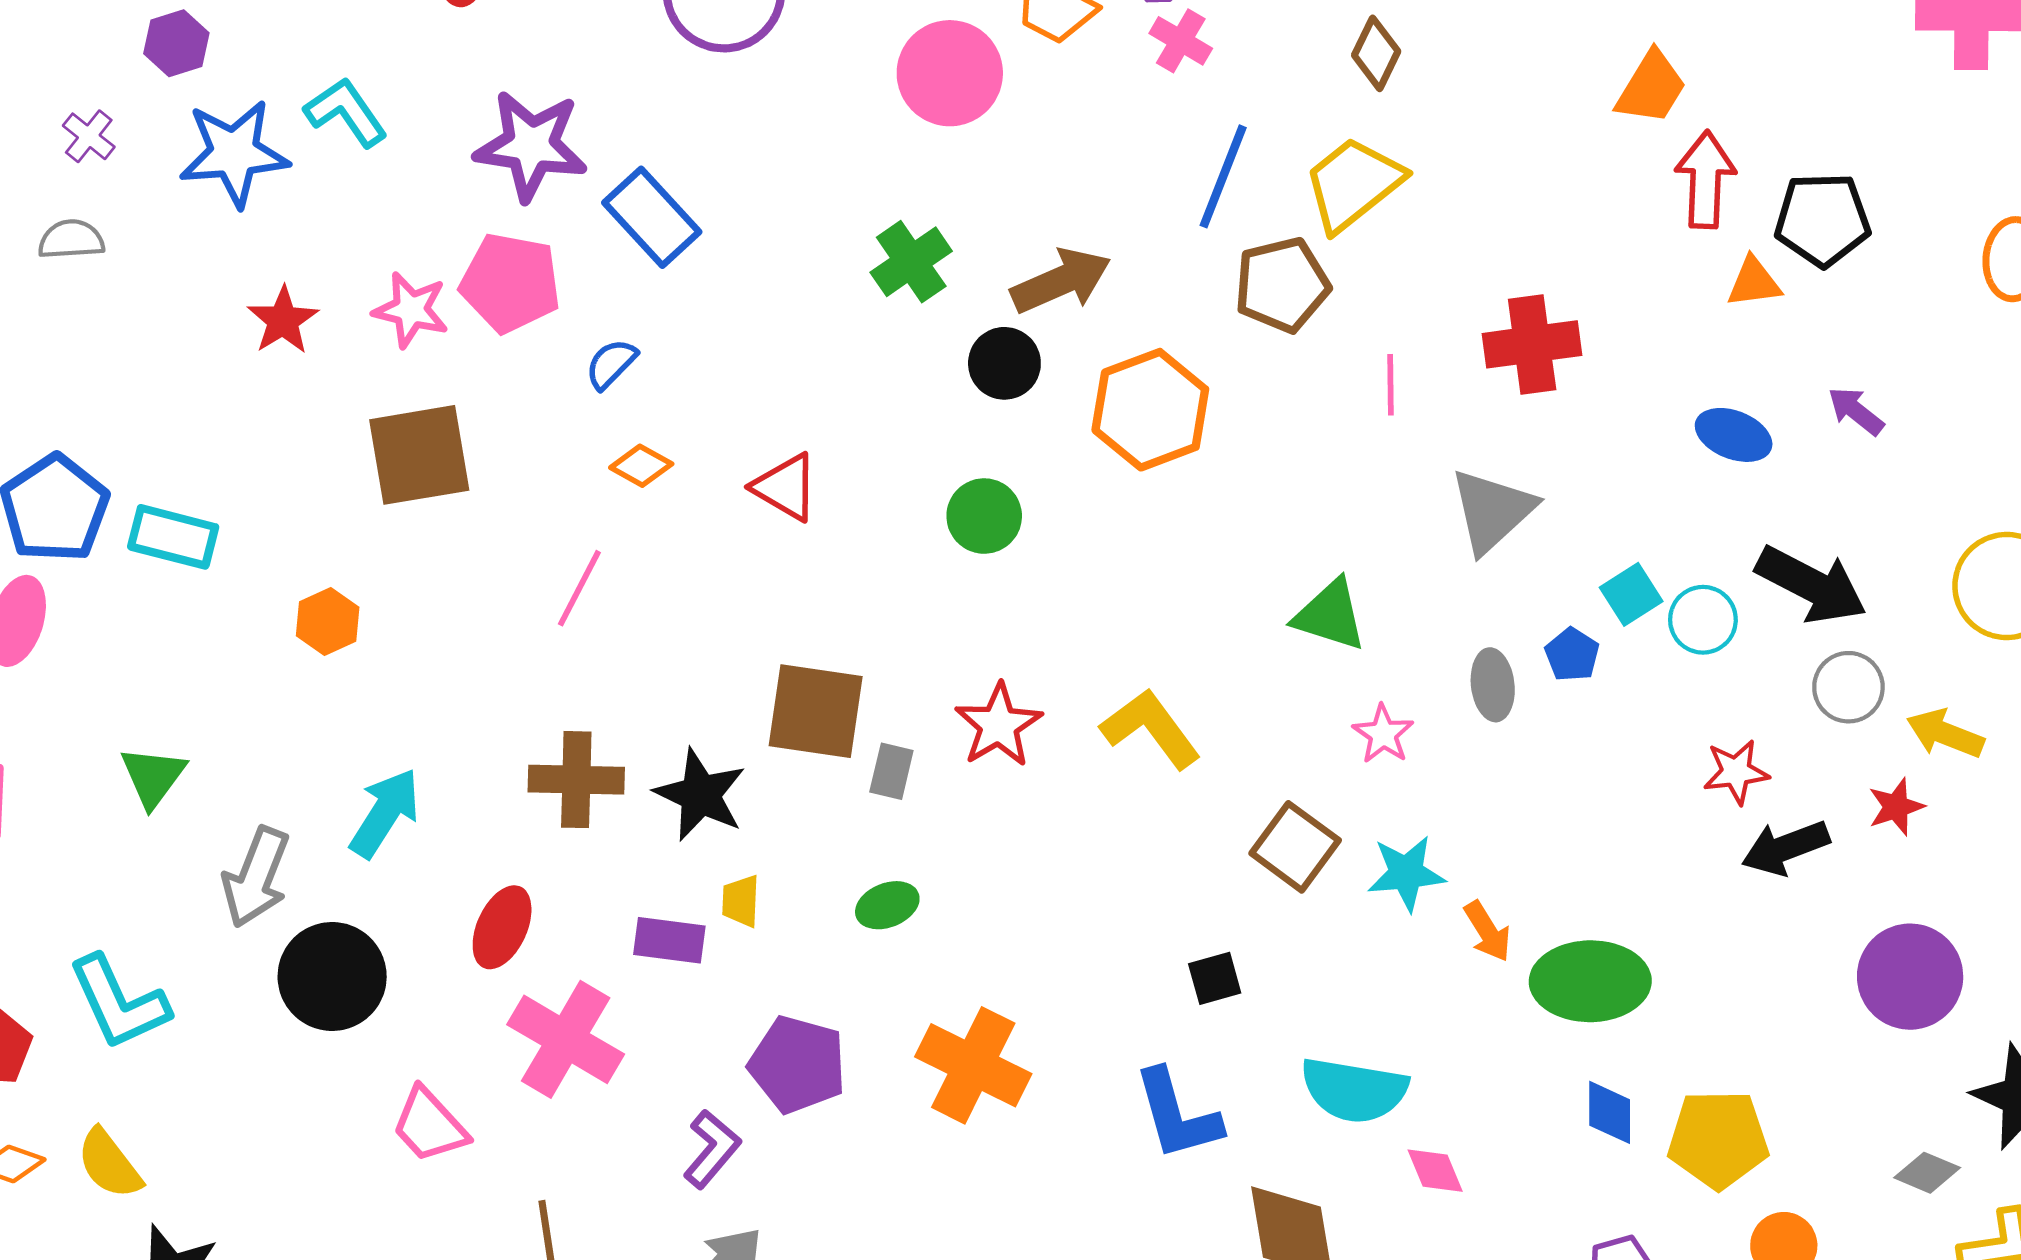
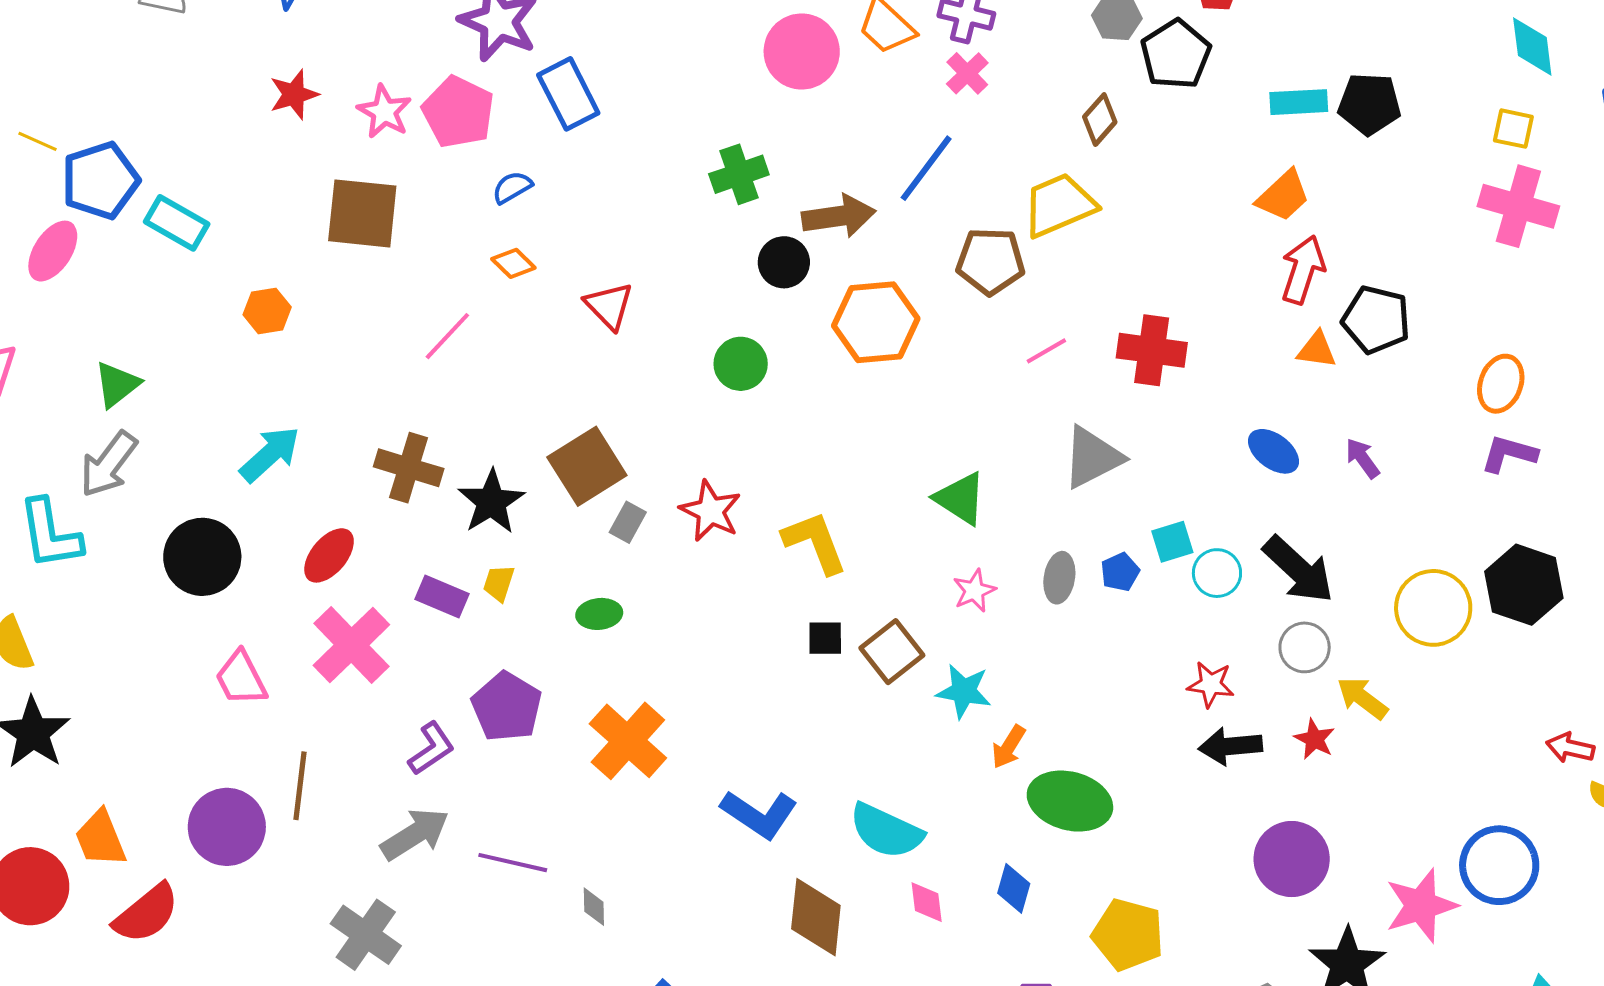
blue line: (1223, 176) -> (926, 168), moved
pink line: (1391, 385) -> (1046, 351), turned 45
brown square: (816, 711) -> (587, 466), turned 34
red star: (999, 725) -> (711, 511), turned -30
red star: (1896, 807) -> (1314, 739), turned 30
gray arrow: (256, 877) -> (108, 464), moved
orange arrow: (1487, 931) -> (1009, 747), turned 48
black square: (1215, 978) -> (825, 638), moved
blue diamond: (1610, 1112) -> (1014, 888), moved
blue L-shape: (1177, 1115) -> (759, 814), turned -56

